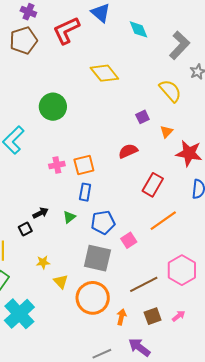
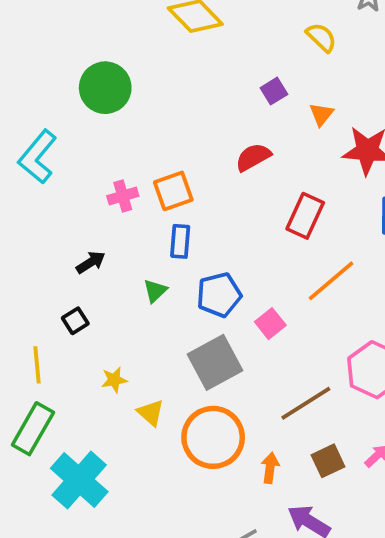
yellow semicircle: (170, 91) -> (321, 37), size x0.7
black arrow: (40, 213) -> (91, 262), moved
gray square: (97, 258) -> (215, 362), turned -36

